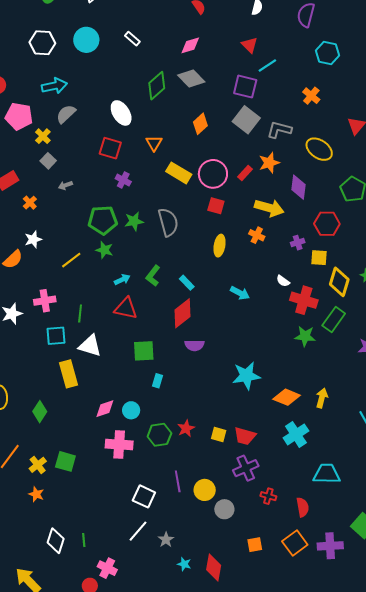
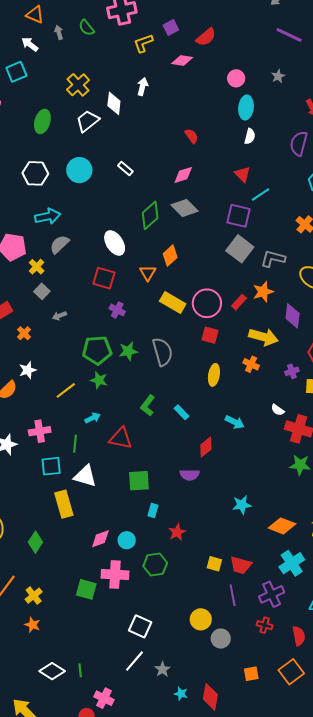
orange diamond: (200, 124) -> (170, 256), moved
cyan arrow: (122, 280) -> (93, 418), moved
red diamond: (182, 313) -> (206, 447), moved, size x0.7
cyan star: (246, 376) -> (242, 505), size x0.7
red star: (186, 428) -> (177, 532), moved
green square: (65, 461) -> (86, 589), moved
purple cross: (246, 468) -> (272, 594), moved
purple line: (178, 481) -> (233, 595), moved
white diamond: (56, 541) -> (52, 671), turned -75

